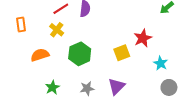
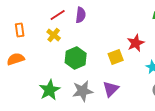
orange semicircle: (40, 55) -> (16, 59), moved
green star: (52, 87) -> (50, 90), size x1.5
gray star: (87, 88) -> (83, 91), size x1.5

